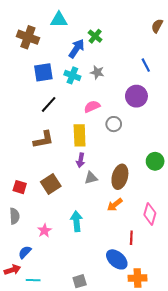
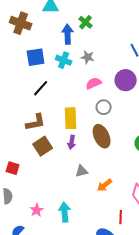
blue arrow: (76, 49) -> (68, 34), turned -36
pink semicircle: (92, 106) -> (94, 83), moved
brown ellipse: (120, 177) -> (102, 136), moved, turned -40
gray triangle: (91, 178) -> (82, 171), moved
brown square: (51, 184) -> (43, 146), moved
cyan arrow: (76, 221) -> (65, 212), moved

